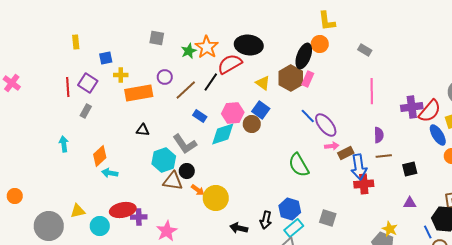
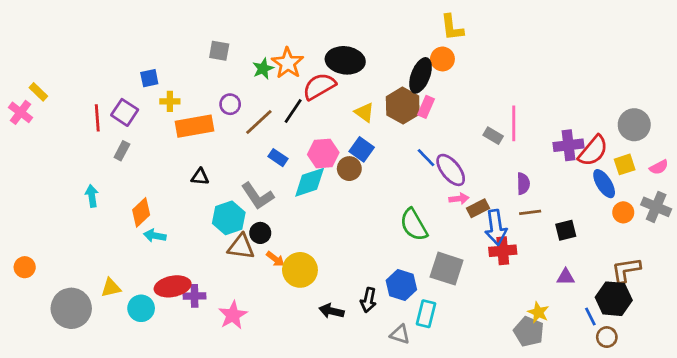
yellow rectangle: (76, 42) -> (38, 92), moved, turned -40
gray rectangle: (365, 50) -> (493, 136), moved
gray square: (328, 218) -> (447, 269), moved, size x1.4
cyan rectangle: (294, 228) -> (426, 314), moved, turned -36

